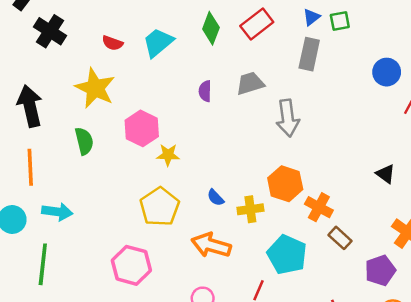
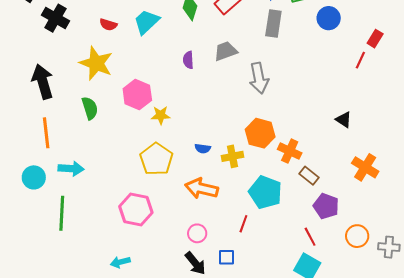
blue circle: (387, 72) -> (329, 18), moved
blue semicircle: (216, 198) -> (203, 148), turned -35
purple pentagon: (380, 270) -> (326, 206), moved, turned -30

